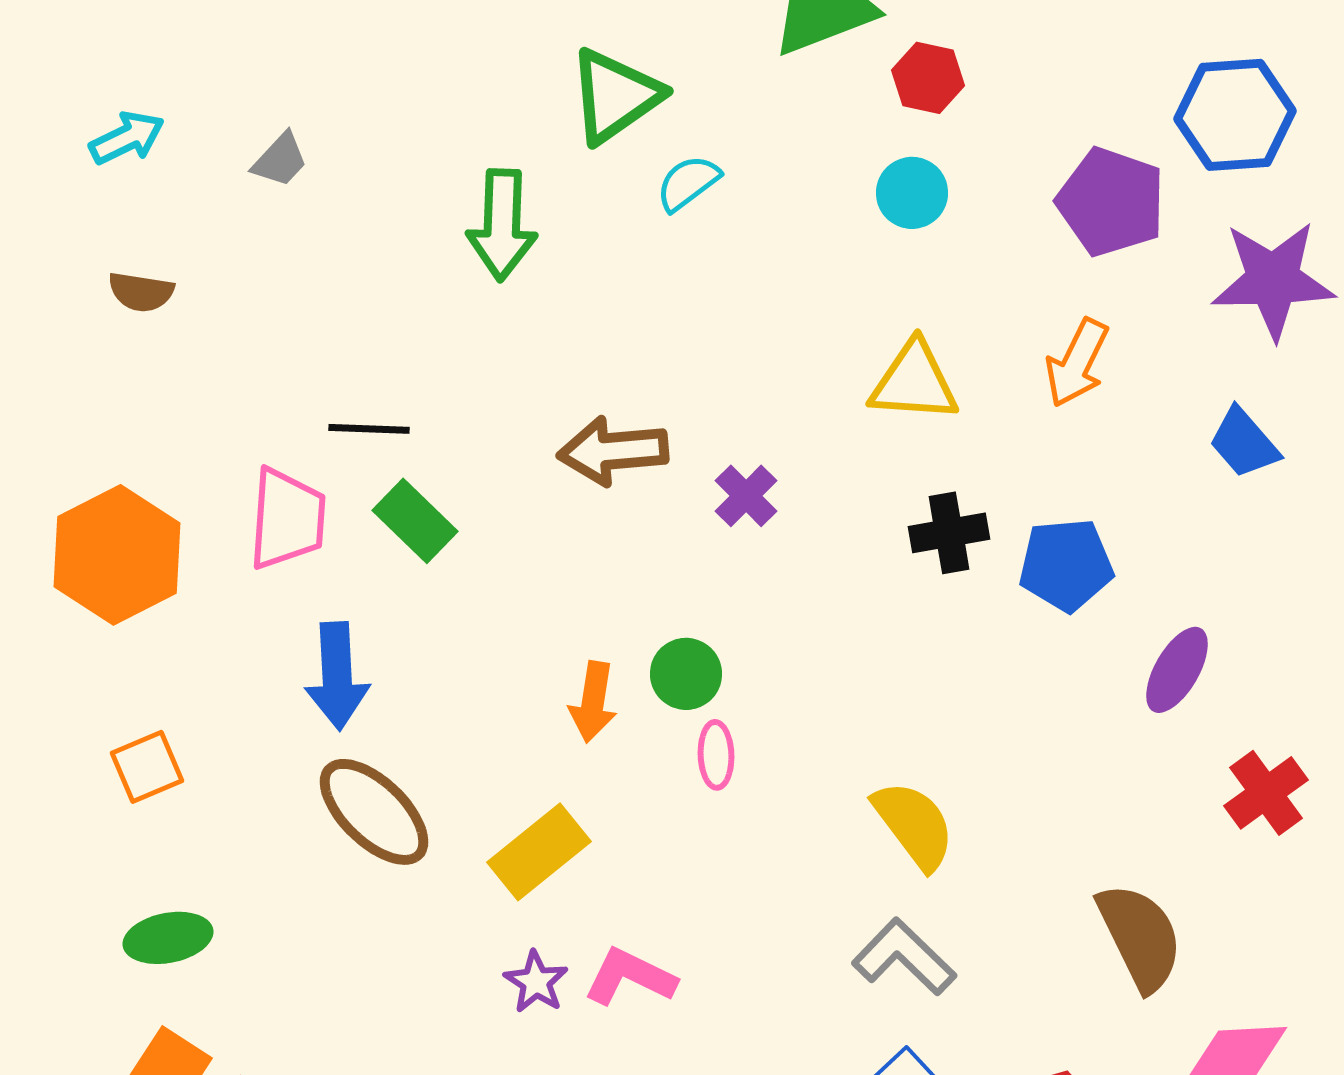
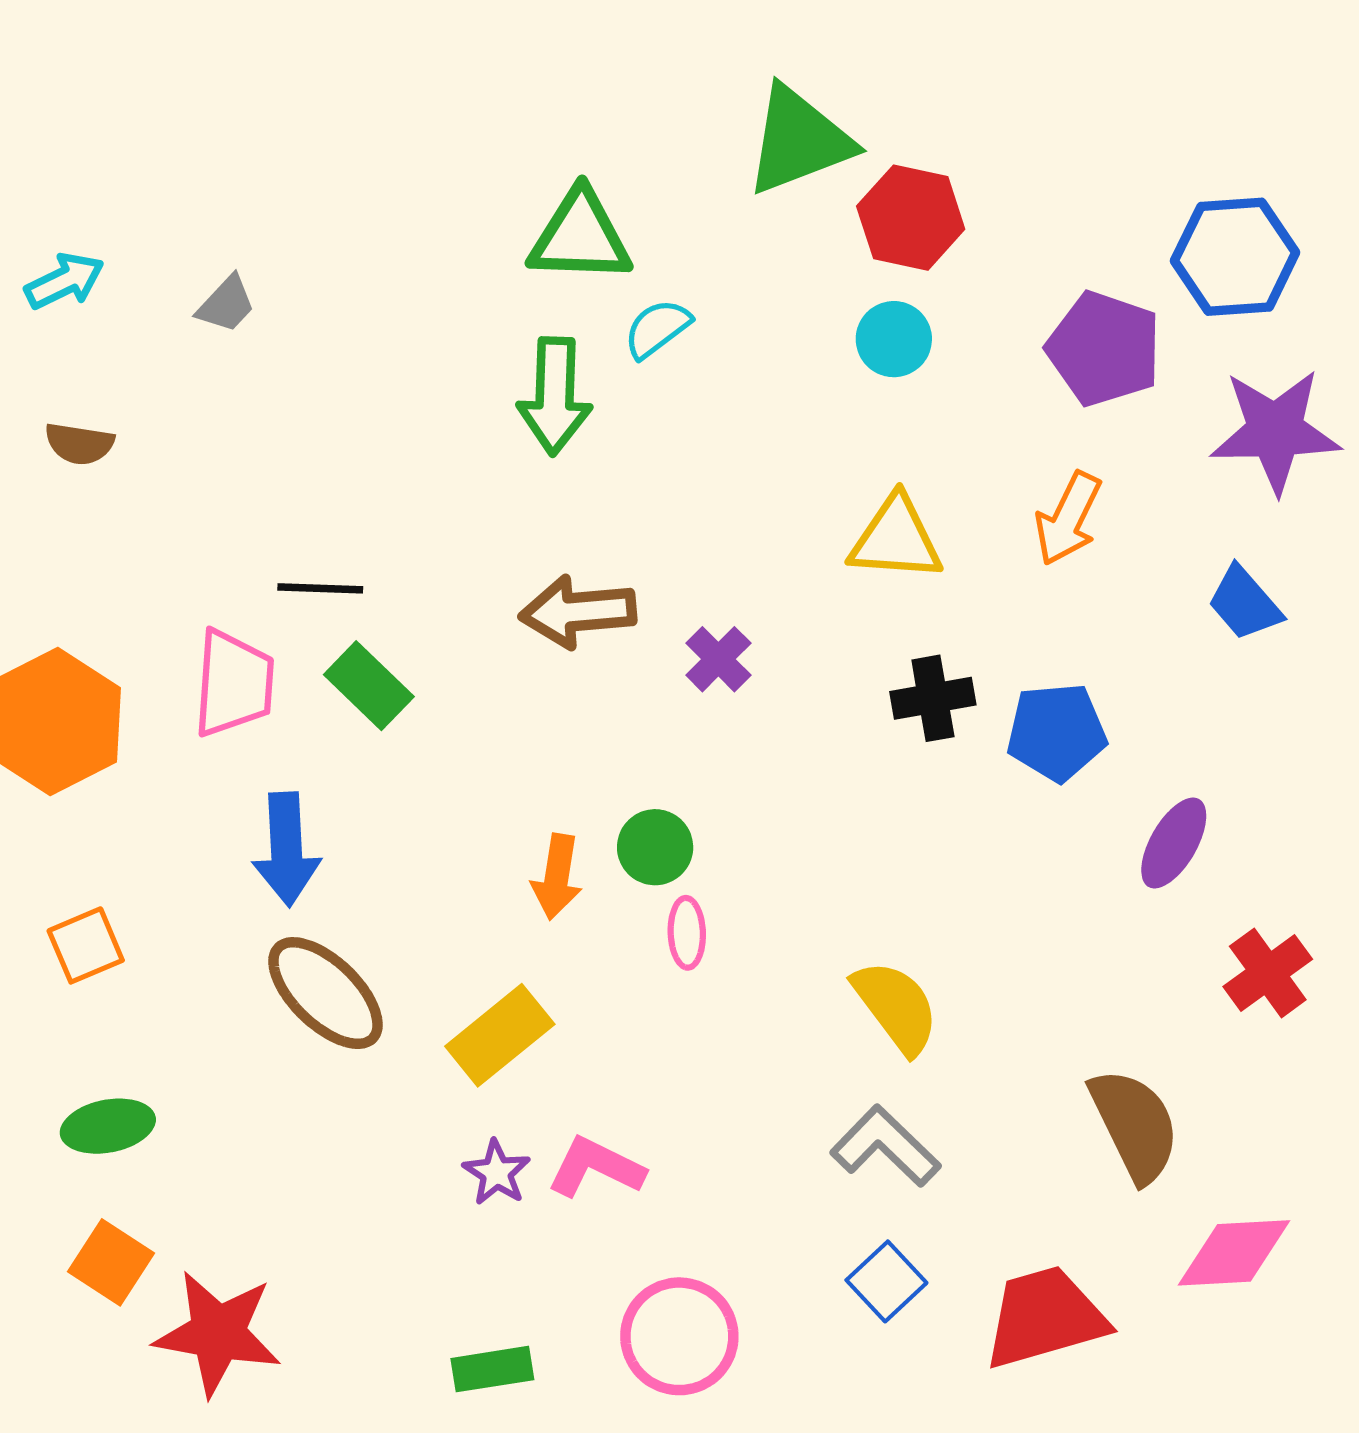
red hexagon: (928, 78) -> (911, 218), size x1.4
green triangle: (615, 96) -> (580, 237), turned 37
green arrow: (502, 225) -> (555, 396), moved

